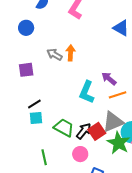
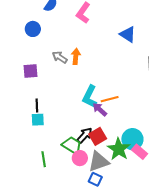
purple arrow: (109, 79) -> (100, 109), moved
orange line: (118, 95) -> (110, 99), moved
black line: (34, 104) -> (37, 106), turned -64
gray triangle: (113, 122) -> (99, 162), moved
green trapezoid: (64, 128) -> (72, 145), moved

